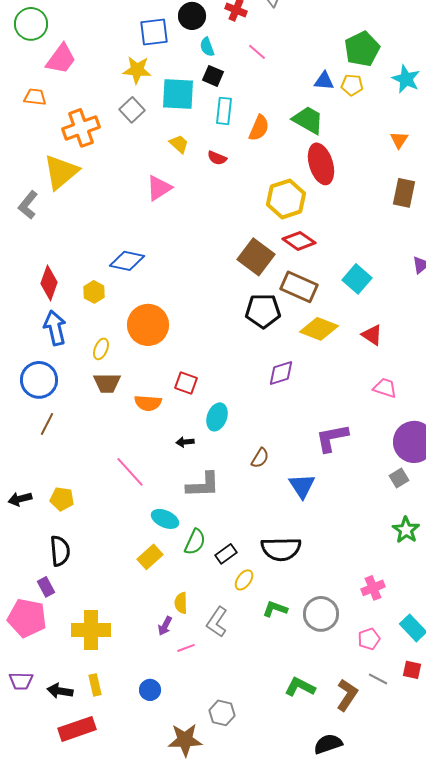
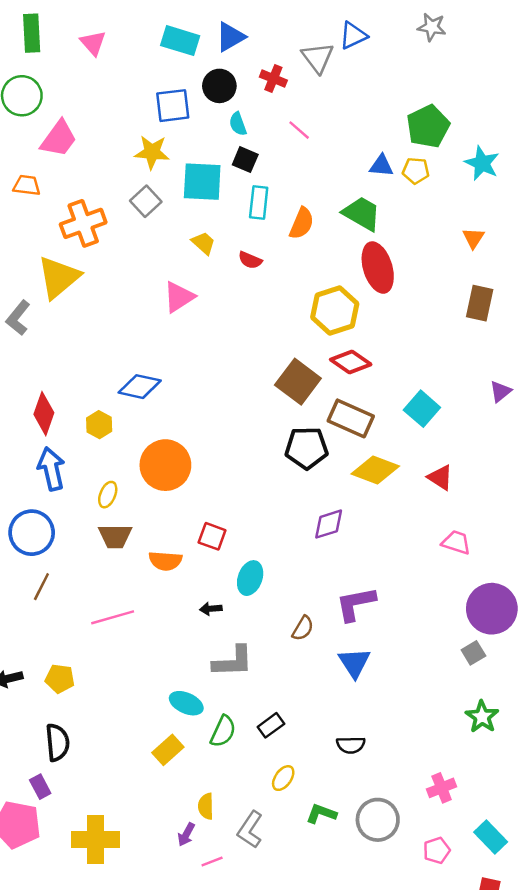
purple L-shape: (332, 438) -> (356, 604), moved
pink line: (130, 472) -> (113, 617), moved, turned -64
black semicircle: (281, 549) -> (351, 745), moved, size x0.6
black rectangle: (226, 554) -> (271, 725), moved

